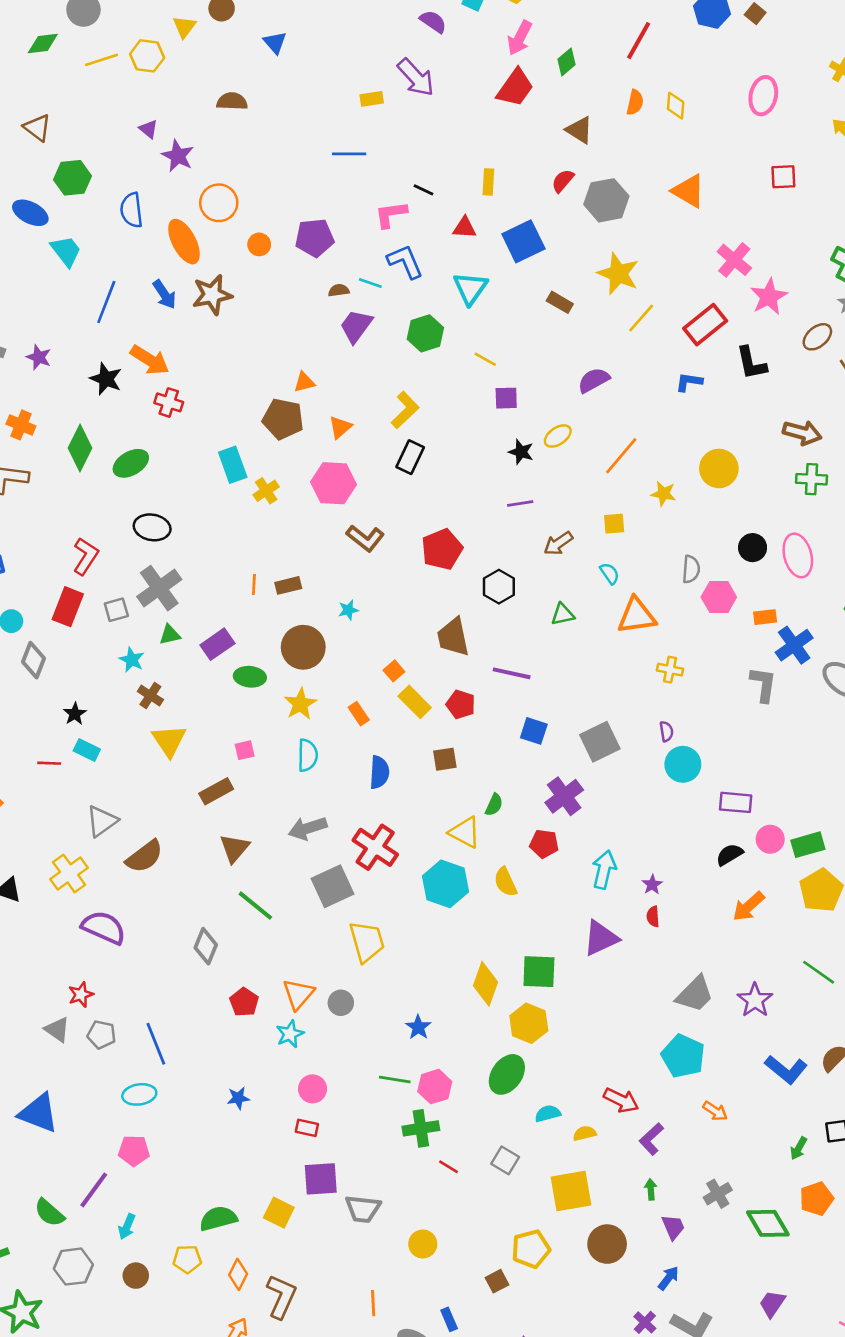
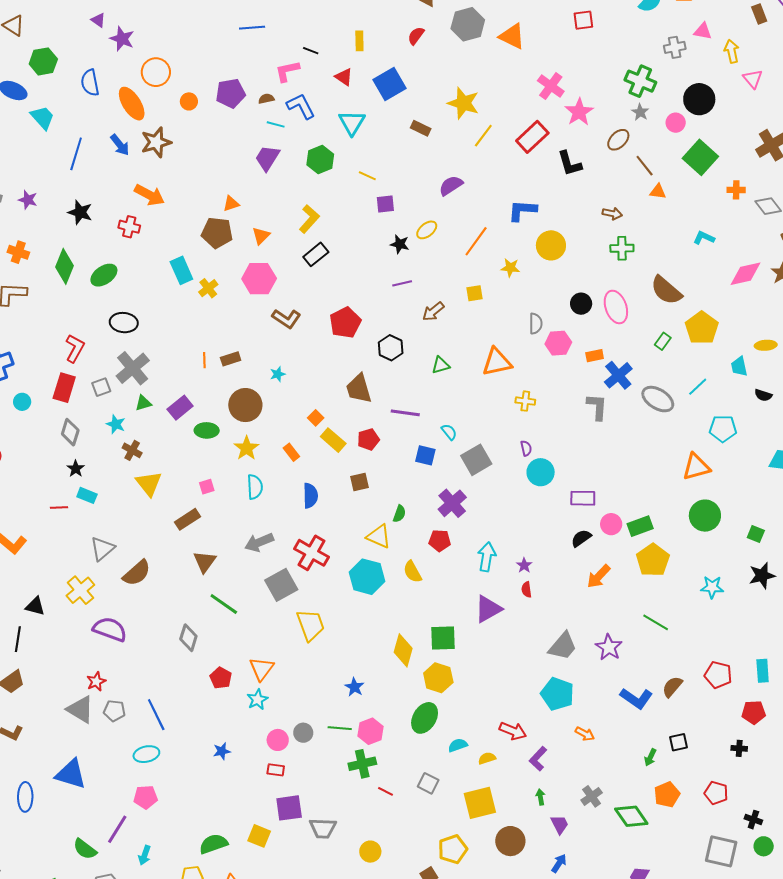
gray hexagon: (606, 200) -> (468, 24), moved
red triangle: (464, 228) -> (344, 77), turned 36
brown semicircle: (339, 290) -> (266, 99), moved
orange arrow: (150, 360) -> (149, 195), moved
blue L-shape: (689, 382) -> (522, 210), moved, size x1.4
brown arrow: (802, 433) -> (612, 214), size x0.7
black rectangle: (410, 457) -> (316, 254), turned 30
cyan semicircle: (610, 573) -> (449, 432), moved
gray diamond: (34, 660) -> (70, 432), moved
red pentagon: (461, 704) -> (368, 439), turned -30
gray circle: (341, 1003) -> (303, 733), moved
gray triangle: (57, 1030) -> (80, 709), size x1.4

